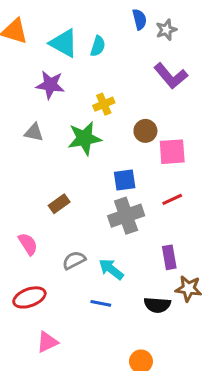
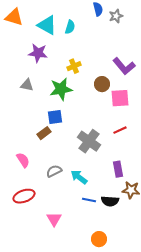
purple L-shape: (171, 76) -> (124, 66), moved
blue square: (125, 180) -> (55, 117), moved
gray cross: (126, 216) -> (89, 141), turned -35
blue line: (101, 303) -> (89, 200), moved
pink triangle: (47, 342) -> (54, 219), moved, turned -35

